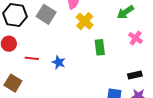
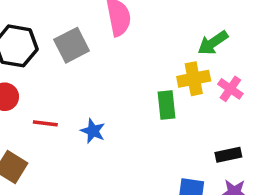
gray square: (46, 14) -> (72, 45), turned 30
yellow cross: (85, 21) -> (194, 79), moved, turned 36

